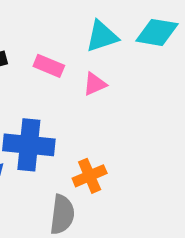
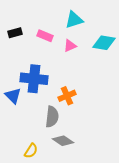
cyan diamond: (157, 32) -> (104, 43), moved

